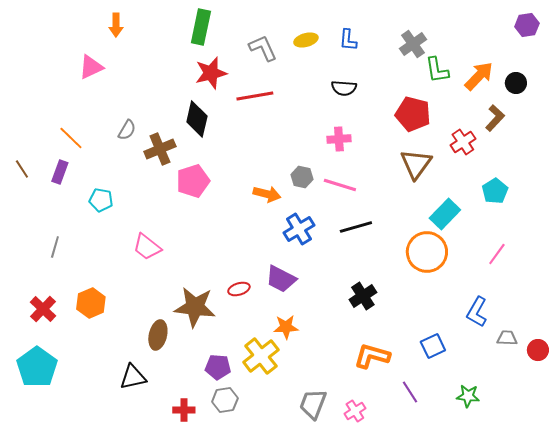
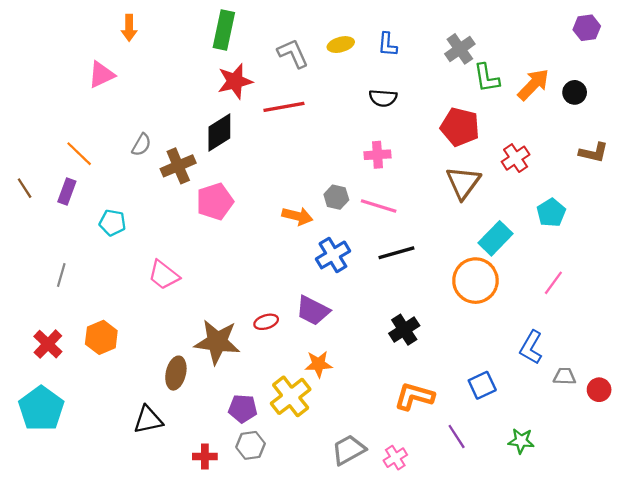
brown L-shape: (495, 118) -> (594, 153), moved, turned 60
black diamond: (197, 119) -> (219, 132), turned 45
gray trapezoid: (313, 404) -> (349, 450), turned 40

